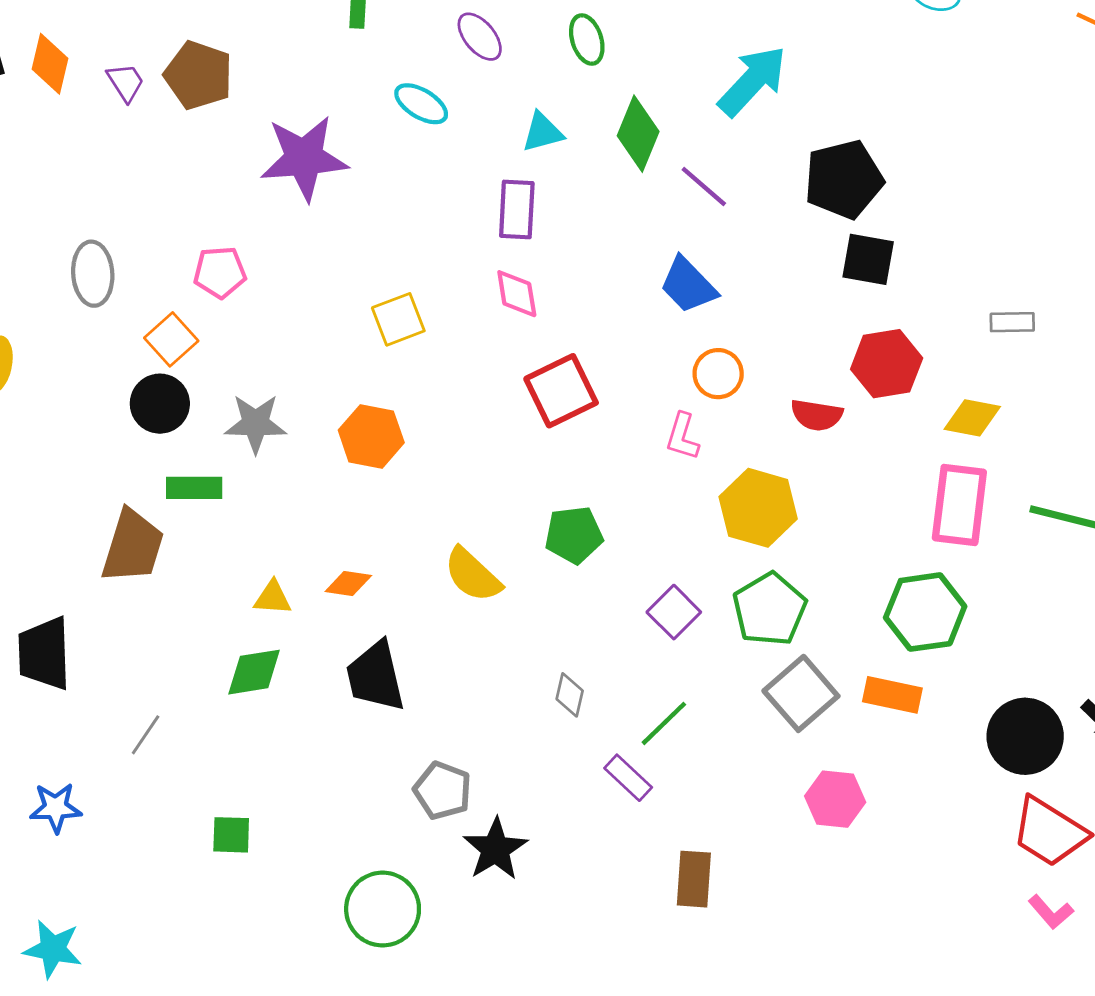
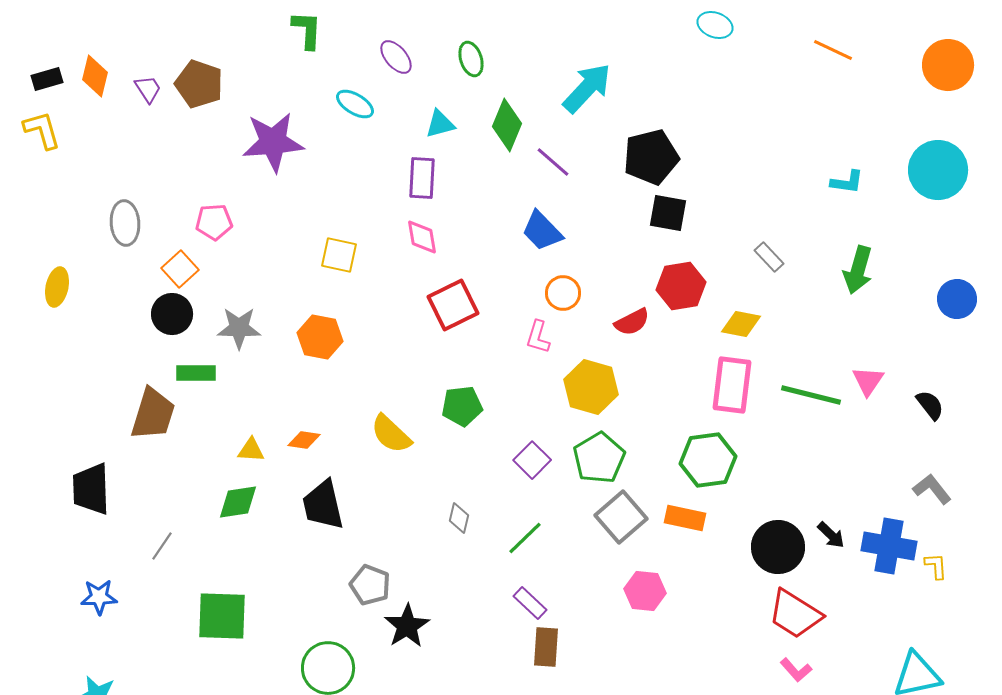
yellow square: (398, 319) -> (339, 255), turned 33
gray rectangle: (1012, 322) -> (769, 257), turned 48
red semicircle: (817, 415) -> (632, 322), turned -36
purple rectangle: (628, 778) -> (530, 603), moved
green square: (231, 835) -> (222, 616), size x1.8

